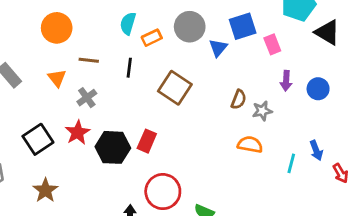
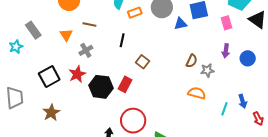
pink rectangle: (272, 44) -> (227, 23), moved
blue triangle: (218, 48) -> (180, 24), turned 32
black line: (129, 68) -> (122, 40), moved
brown square: (175, 88) -> (143, 62), moved, size x0.6

